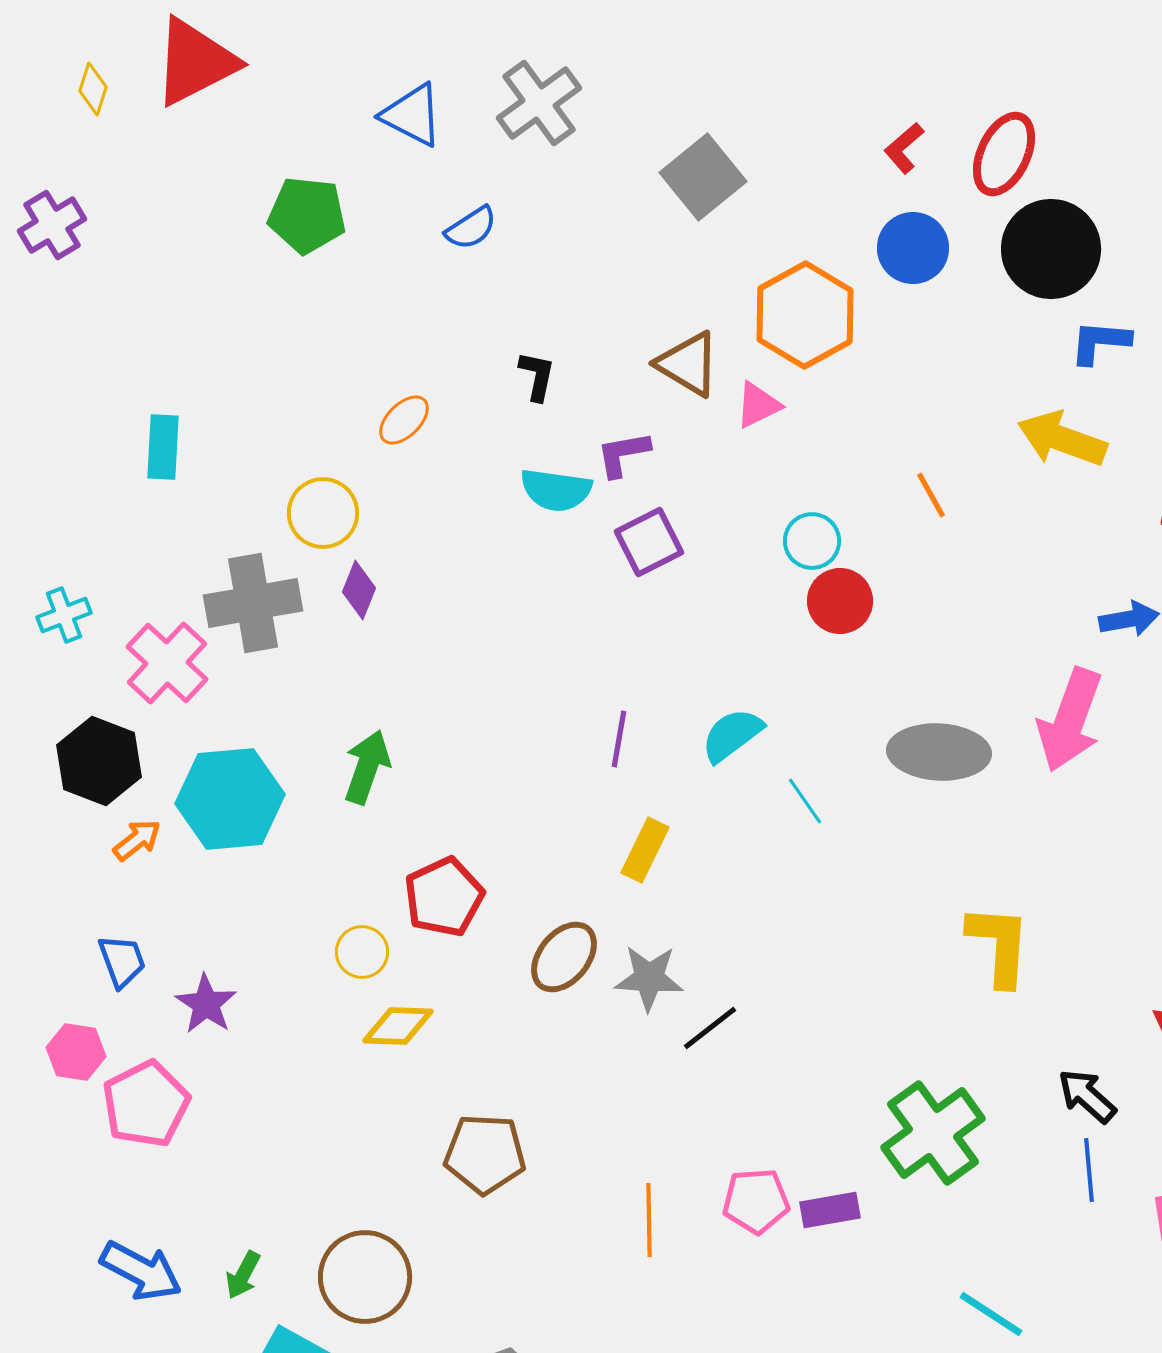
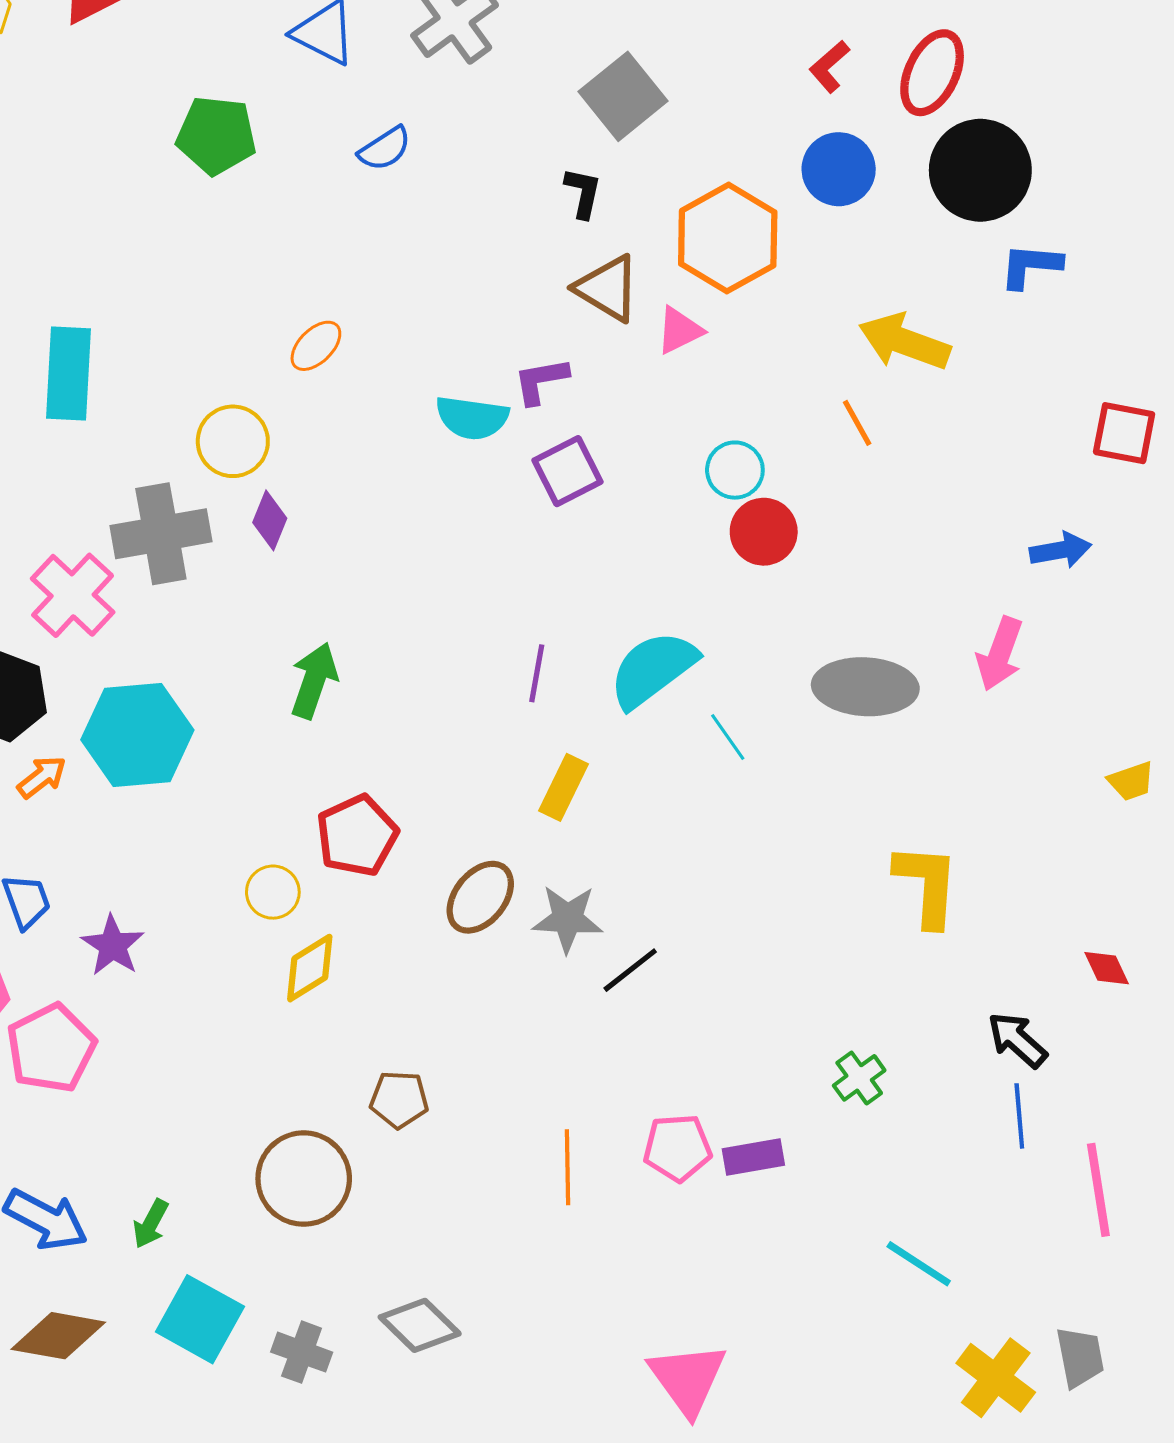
black L-shape: (537, 376) -> (583, 193), moved
yellow arrow: (1062, 439) -> (904, 342), moved
cyan rectangle: (163, 447) -> (69, 374), size x1.4
pink arrow: (1070, 720) -> (1000, 654), size x0.7
cyan semicircle: (732, 735) -> (653, 669), size x1.4
green arrow: (367, 767) -> (314, 681), moved
yellow diamond: (398, 1026) -> (310, 968), turned -34
green cross: (933, 1133) -> (859, 1078), size x0.5
brown pentagon: (485, 1154) -> (399, 1099), size x0.7
brown circle: (365, 1277) -> (304, 1179), moved

